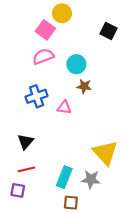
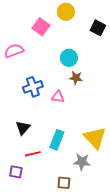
yellow circle: (62, 13) -> (66, 12), moved
pink semicircle: (43, 56) -> (14, 51), moved
red line: (27, 169) -> (33, 154), moved
cyan rectangle: (64, 177) -> (57, 140), moved

